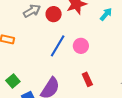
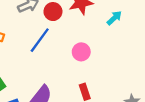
blue line: (58, 46) -> (40, 40), moved

